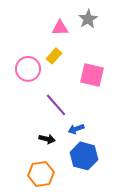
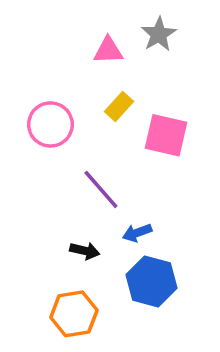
yellow rectangle: (54, 56) -> (119, 106), moved

